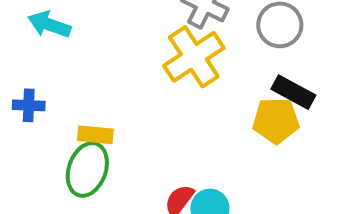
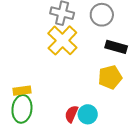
yellow pentagon: (276, 120) -> (110, 77), moved

